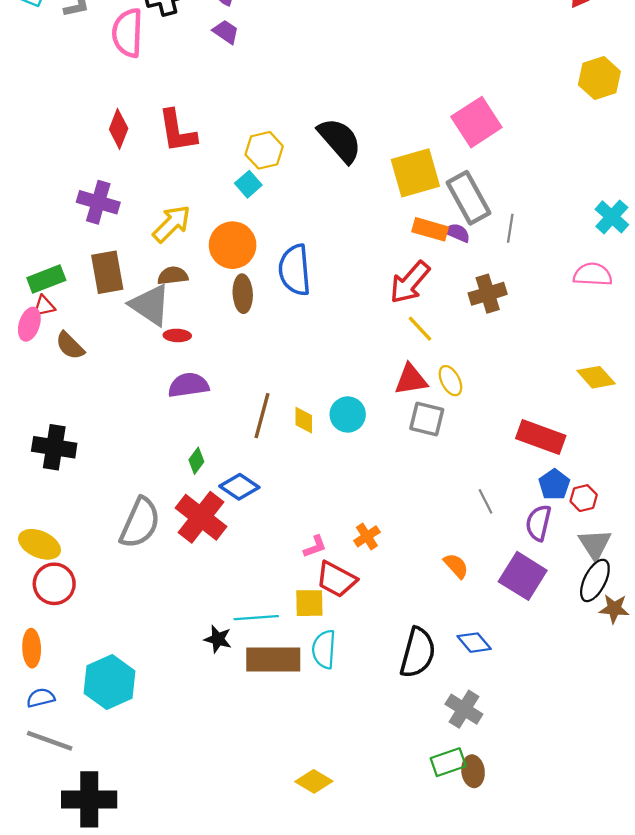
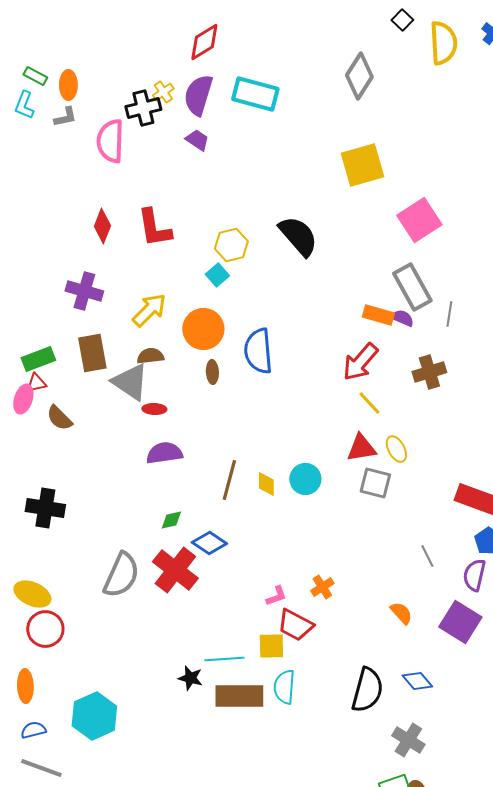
yellow square: (415, 173) -> (362, 165), moved
brown ellipse: (243, 294) -> (212, 372), size x0.7
green diamond: (196, 461) -> (171, 520), turned 40

